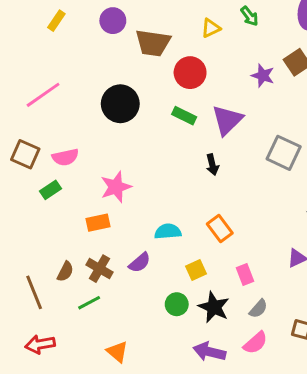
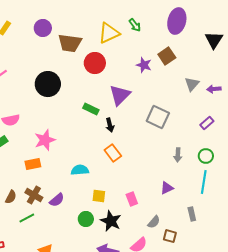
yellow triangle: (211, 28) -> (109, 33), size x1.6
green rectangle: (184, 116) -> (91, 109), moved
orange rectangle: (220, 228) -> (113, 153), moved
purple semicircle: (140, 263) -> (57, 200), moved
yellow square: (196, 270) -> (99, 196), turned 32
gray semicircle: (258, 309) -> (154, 222), moved

